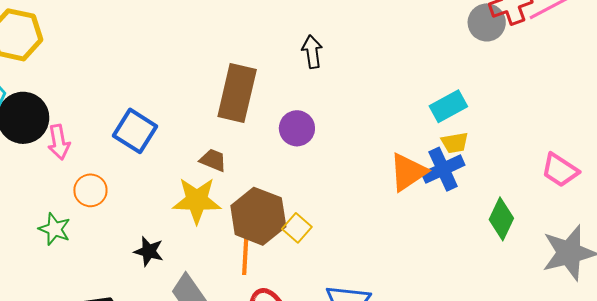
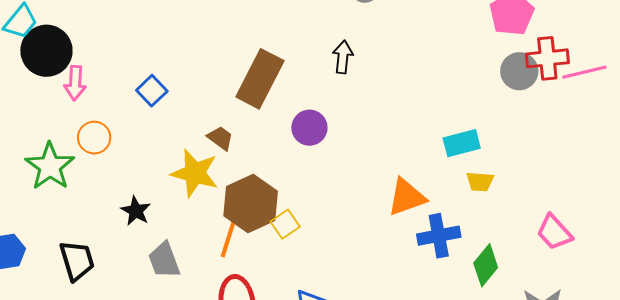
blue square: (135, 131) -> (152, 91), size x0.7
yellow trapezoid: (455, 143) -> (480, 182), moved
blue cross: (443, 169) -> (439, 236), moved
green star: (55, 229) -> (50, 166), size x1.5

